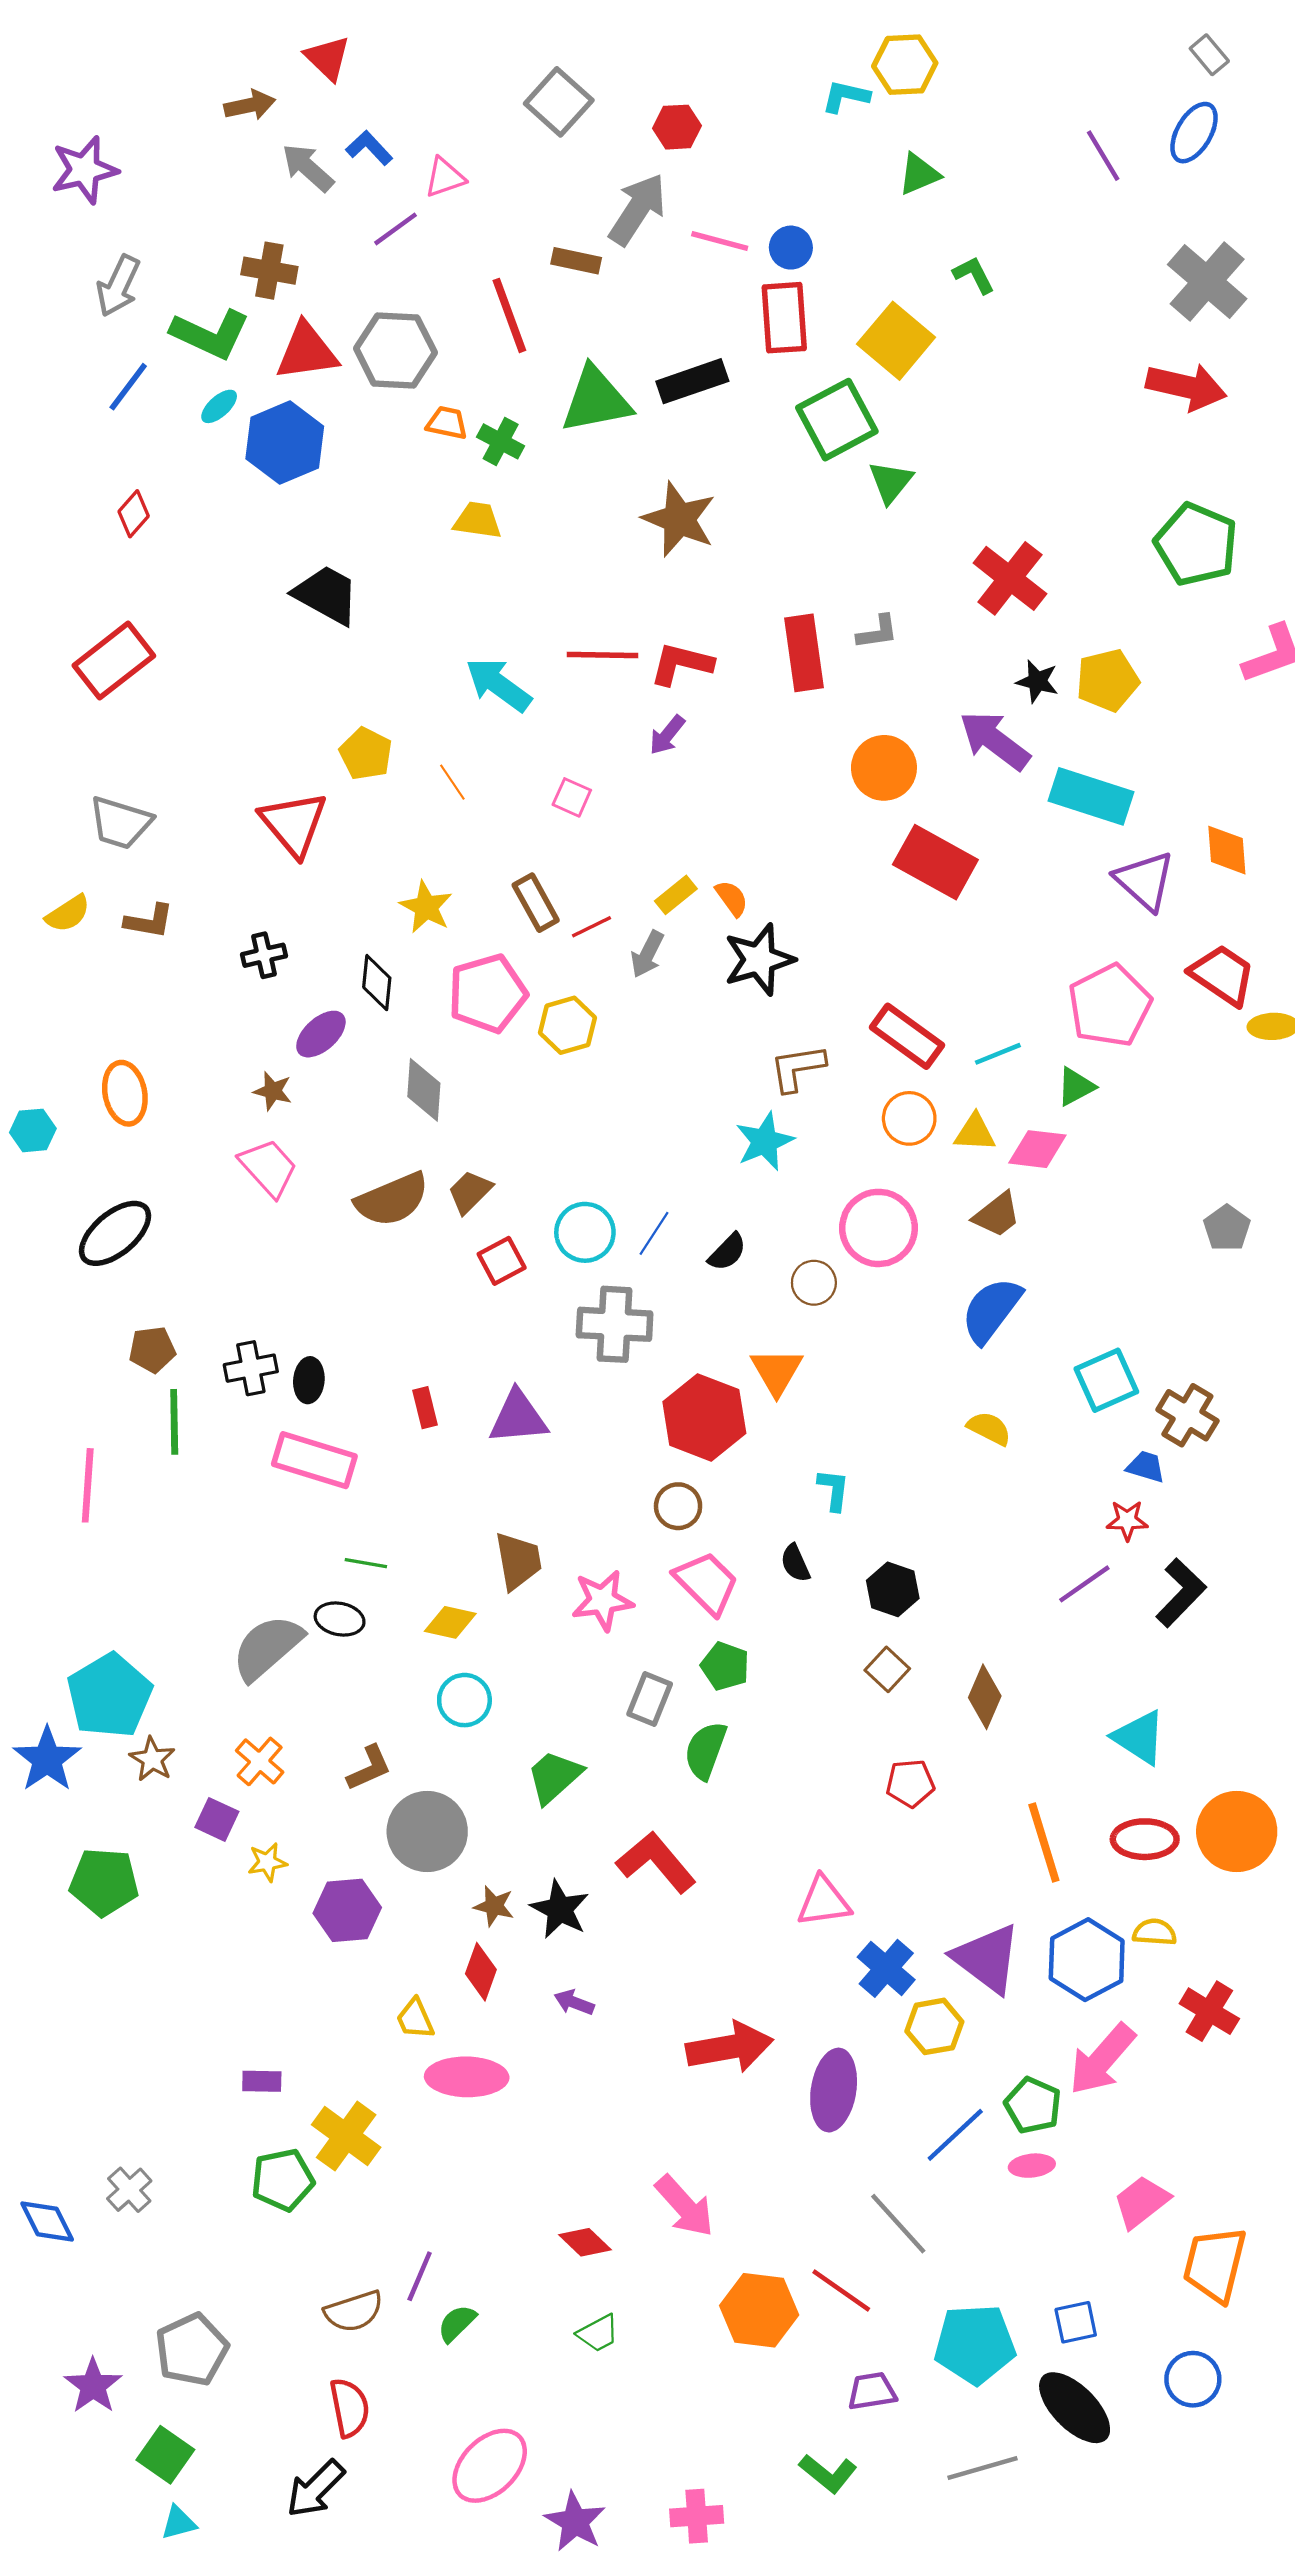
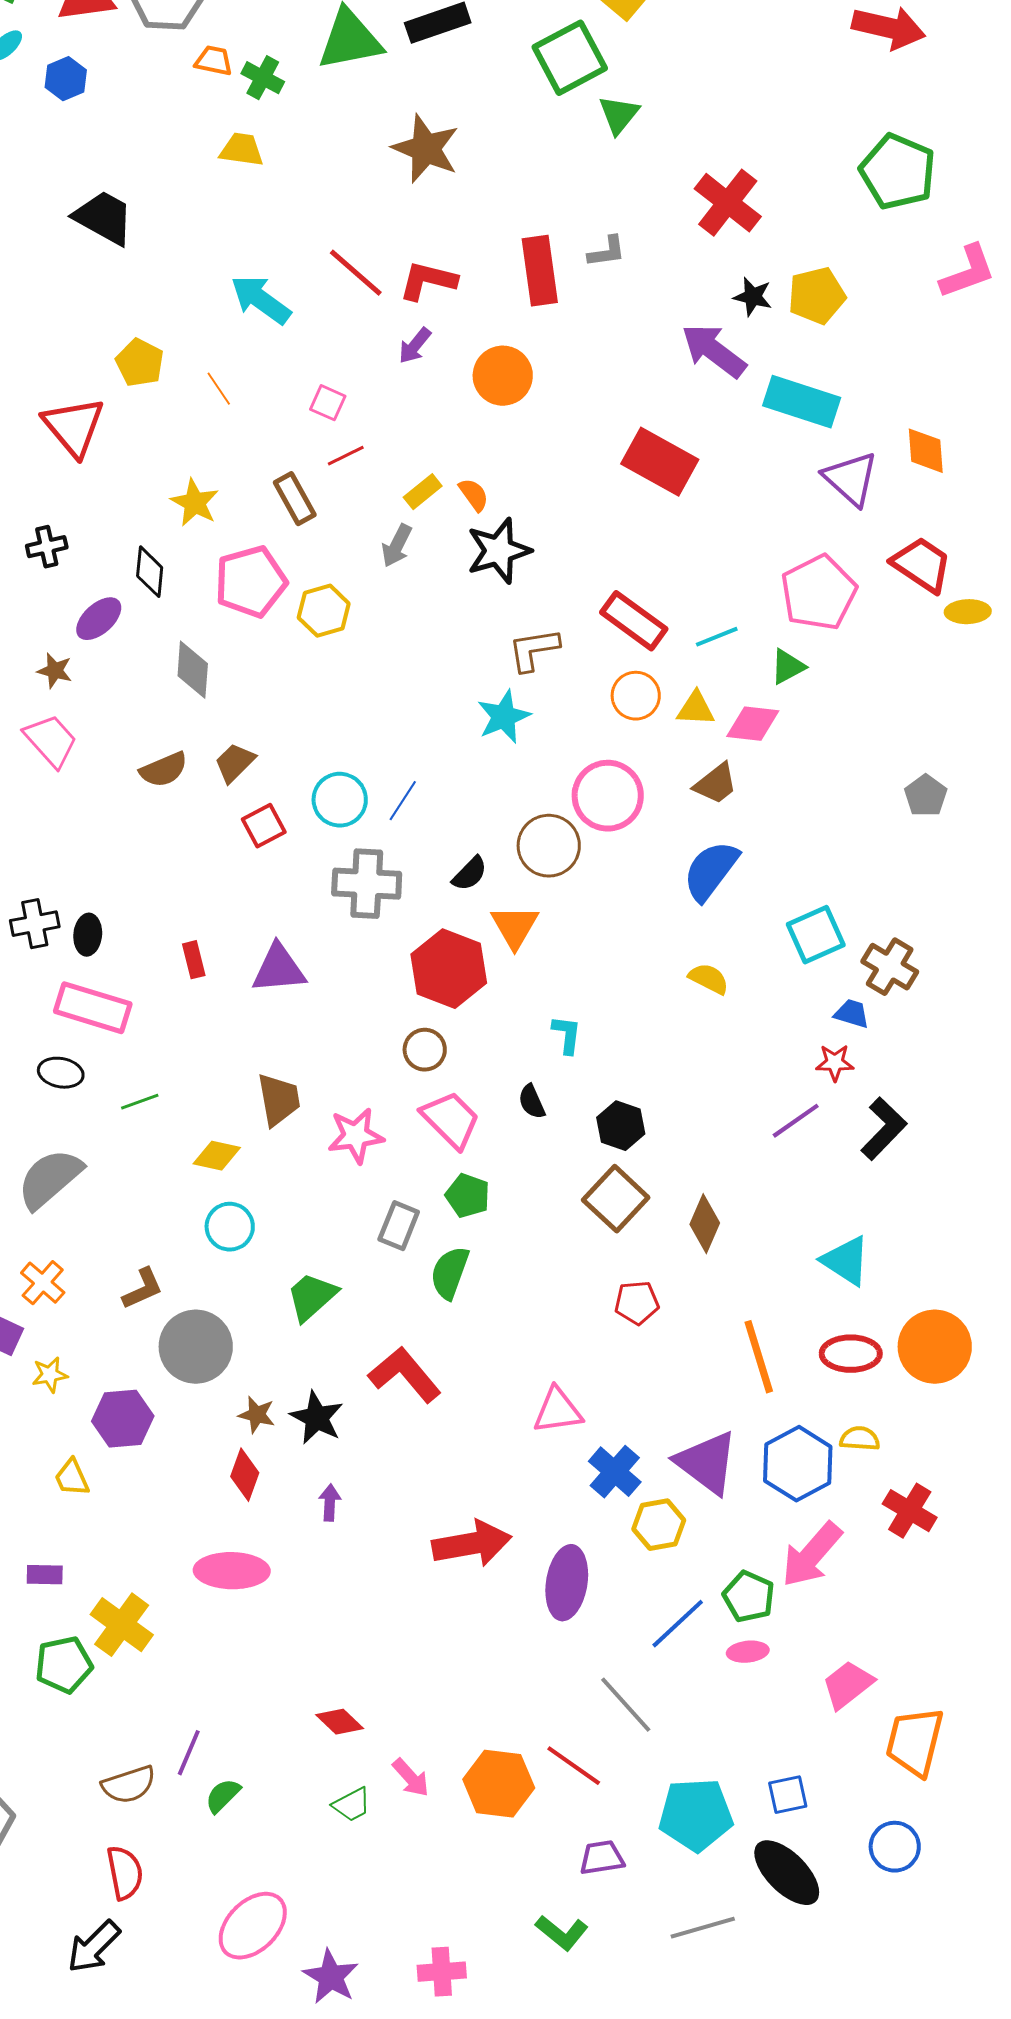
blue hexagon: (285, 443) -> (66, 79), size x0.6
red line: (602, 655) -> (356, 273), turned 40
orange circle: (884, 768) -> (503, 376), moved
red line: (592, 927) -> (346, 456), moved
brown semicircle: (392, 1199) -> (164, 770), size x0.7
black semicircle: (727, 1252) -> (470, 874), moved
brown circle: (814, 1283) -> (549, 846), size x1.5
green line: (366, 1563) -> (140, 1102), turned -30
black ellipse: (340, 1619) -> (61, 1073), moved
brown square: (887, 1669) -> (616, 1199), size x1.6
purple arrow: (574, 2002) -> (330, 1503), turned 72
yellow trapezoid: (415, 2019) -> (72, 1478), moved
pink arrow: (685, 2206) -> (411, 1778), moved, size x0.7

